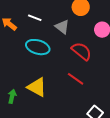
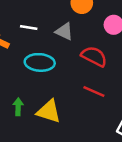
green arrow: (12, 96) -> (18, 107), moved

